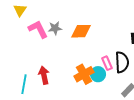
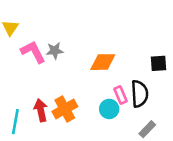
orange diamond: (81, 31) -> (103, 62), moved
orange cross: (84, 74) -> (65, 109), moved

